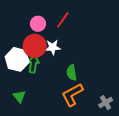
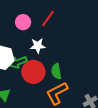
red circle: (35, 46) -> (33, 72), moved
green arrow: (33, 64) -> (18, 62), turned -120

